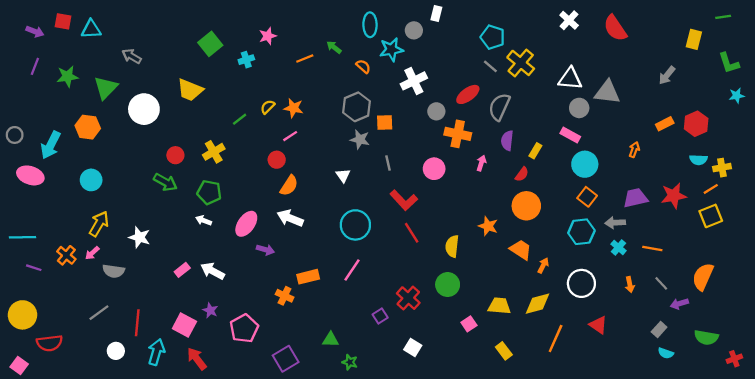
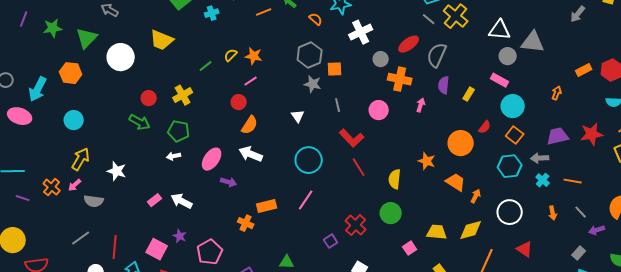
gray arrow: (667, 75) -> (578, 14), moved
red semicircle: (522, 174) -> (485, 127), moved
white arrow: (204, 220) -> (174, 156), turned -32

